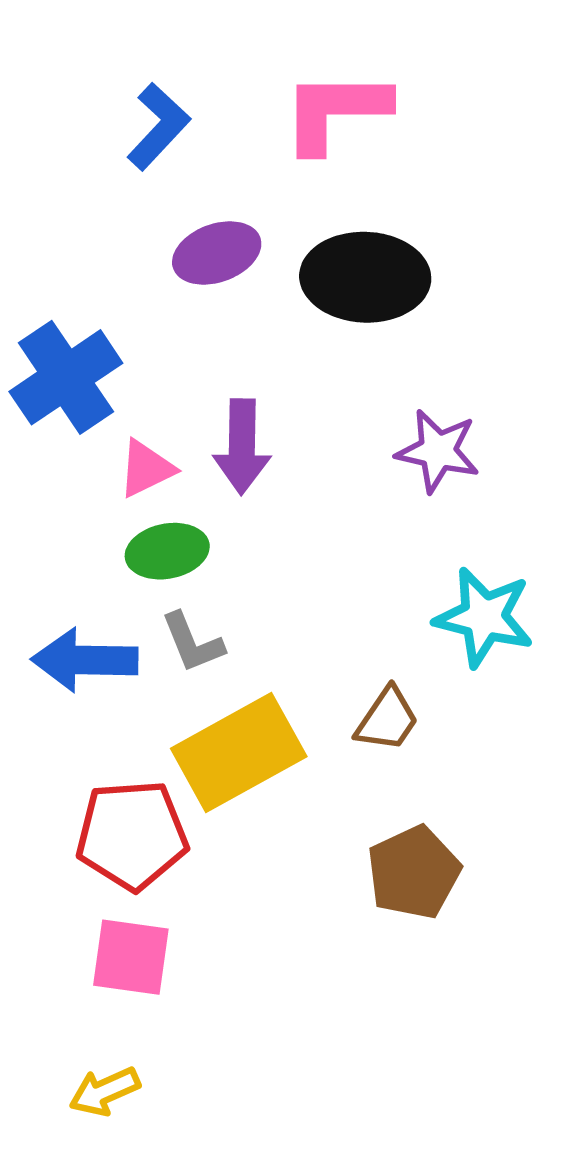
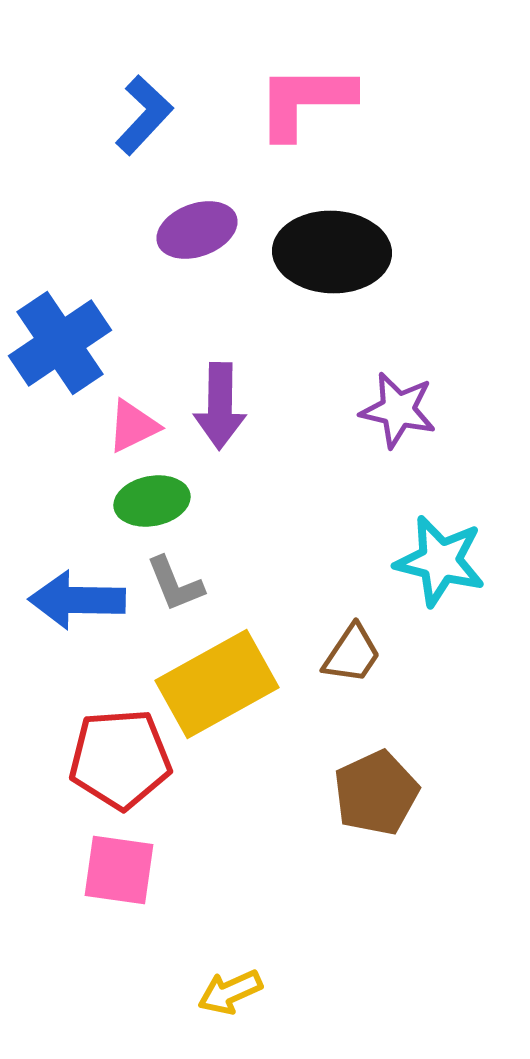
yellow arrow: (104, 1091) -> (230, 992), moved

